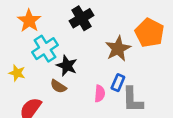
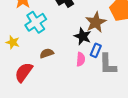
black star: (67, 66) -> (83, 36), moved
brown semicircle: (58, 86) -> (47, 53), turned 128

